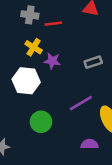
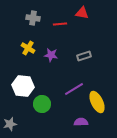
red line: (53, 24) -> (60, 24), moved
yellow cross: (34, 47) -> (28, 48), moved
white hexagon: (26, 81) -> (23, 86), moved

